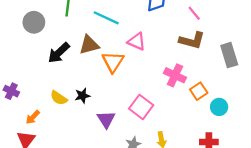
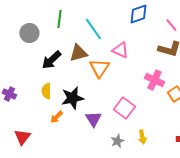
cyan line: (106, 18) -> (93, 29), turned 30
black star: (82, 96) -> (72, 98), size x1.6
yellow semicircle: (59, 98) -> (46, 91), moved, turned 56
orange arrow: (33, 117) -> (56, 117), moved

